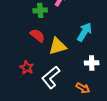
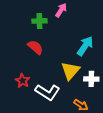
yellow triangle: (58, 46) -> (70, 71), moved, turned -36
white L-shape: (51, 77) -> (47, 92), turned -110

